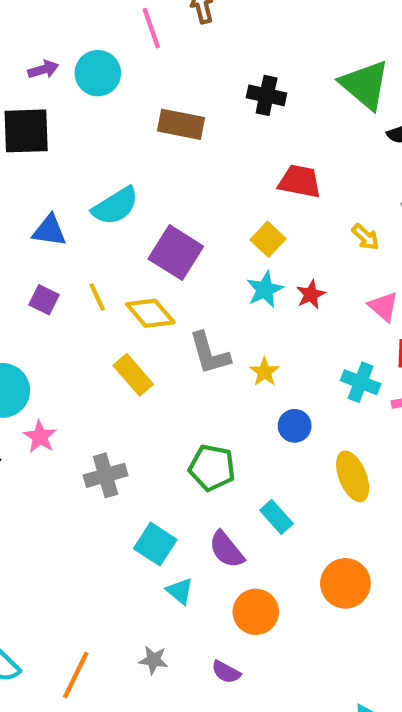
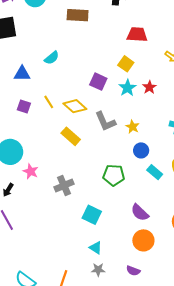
cyan semicircle: (115, 206) -> (52, 58), size x0.7
purple square: (176, 253) -> (98, 82), moved, size x0.7
blue circle: (295, 426) -> (141, 150), moved
cyan rectangle: (276, 517) -> (155, 172), moved
purple semicircle: (226, 550) -> (140, 213), moved
cyan triangle: (180, 591) -> (96, 248), moved

